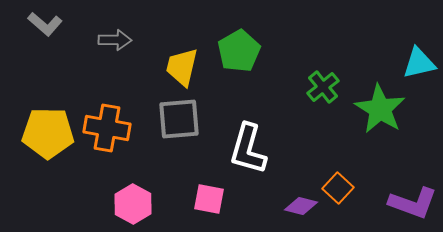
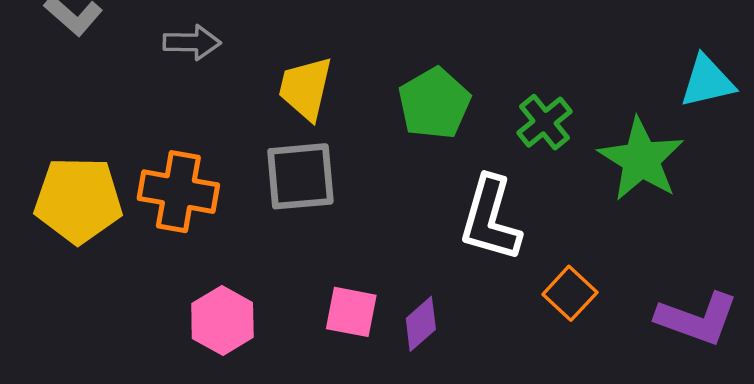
green pentagon: (239, 51) -> (434, 103), moved
white L-shape: (248, 149) -> (490, 219), moved
purple diamond: (301, 206) -> (421, 324), moved, turned -56

